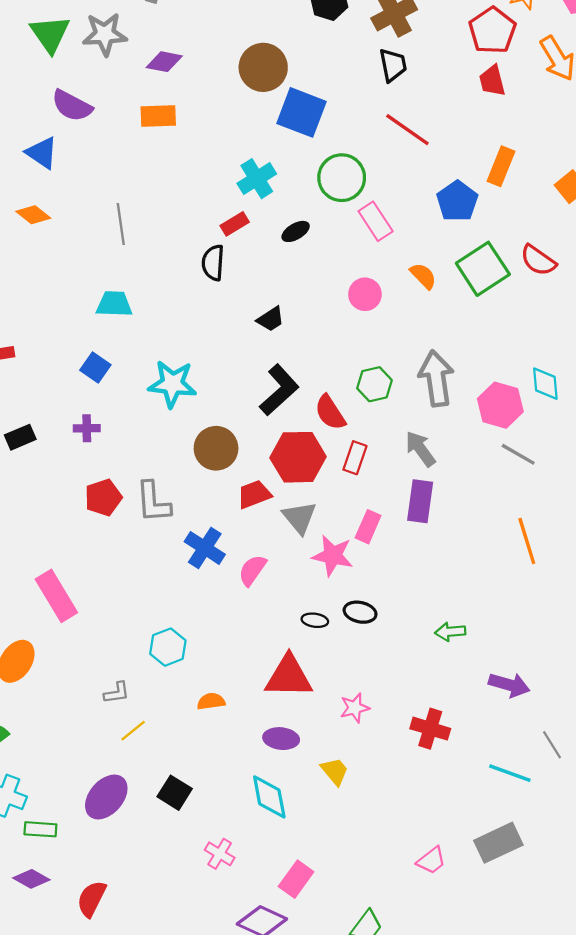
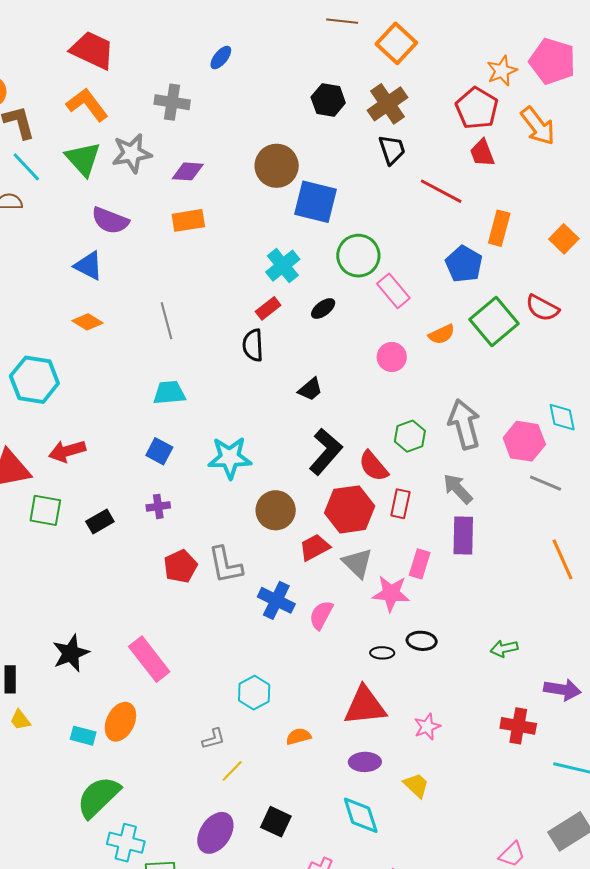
red line: (407, 130) -> (441, 191), moved
orange semicircle: (423, 276) -> (442, 334), turned 116
red cross: (430, 729) -> (518, 726), moved

